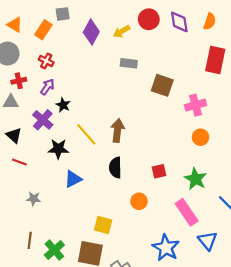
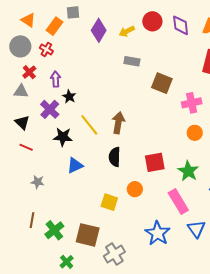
red cross: (46, 61) -> (46, 49), moved
red cross: (19, 81) -> (29, 72), turned -32
purple arrow: (47, 87) -> (56, 79), turned -42
red square: (159, 171) -> (155, 162), size x1.5
yellow square: (103, 225) -> (109, 202), moved

